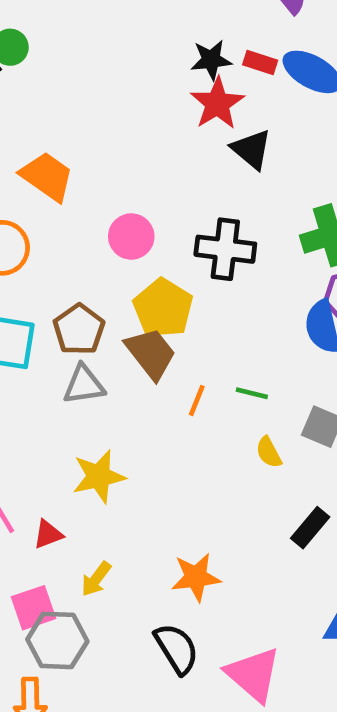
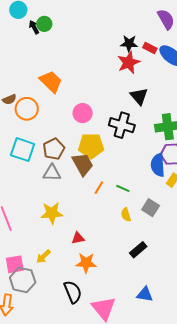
black triangle: (251, 149) -> (139, 96), moved
yellow pentagon: (163, 308) -> (91, 146), turned 30
red triangle: (48, 534) -> (78, 238), moved

